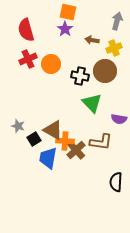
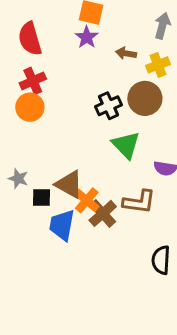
orange circle: (51, 64) -> (30, 107), moved
black cross: (80, 76) -> (109, 106), turned -36
black square: (34, 139) -> (42, 197), turned 32
orange cross: (65, 141) -> (87, 200), turned 36

